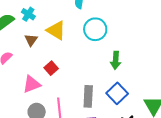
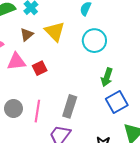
pink triangle: (32, 84) -> (16, 61), moved
blue square: (117, 93) -> (117, 102), moved

